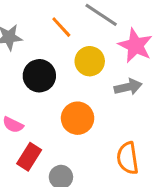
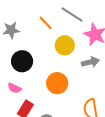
black circle: (39, 76) -> (22, 61), moved

